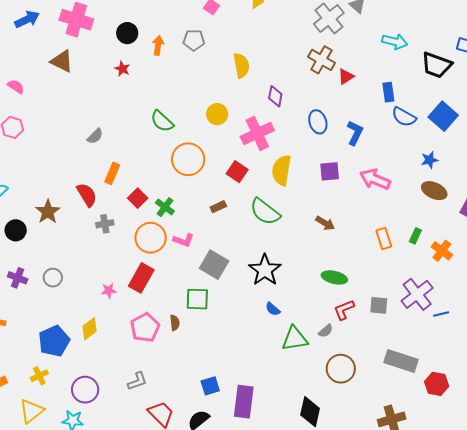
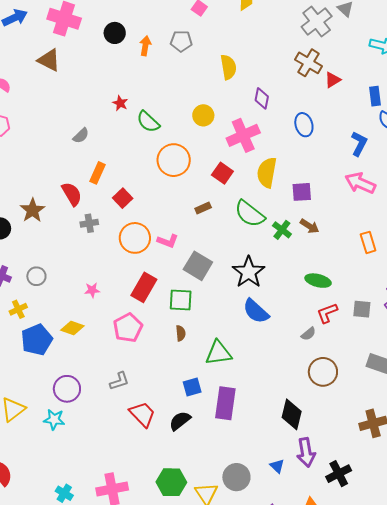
red star: (122, 69) -> (120, 103), moved
blue L-shape: (355, 133) -> (359, 144), moved
purple square: (330, 171) -> (302, 192), moved
green cross: (165, 207) -> (282, 230), moved
red rectangle: (141, 278) -> (144, 287), moved
blue semicircle: (273, 309) -> (256, 311), size x1.8
brown semicircle: (175, 323) -> (181, 333), moved
yellow diamond: (90, 329) -> (72, 328), turned 55
green triangle: (295, 339) -> (218, 353), moved
yellow cross: (39, 376) -> (18, 309), moved

